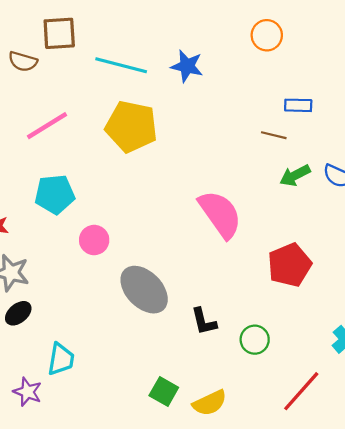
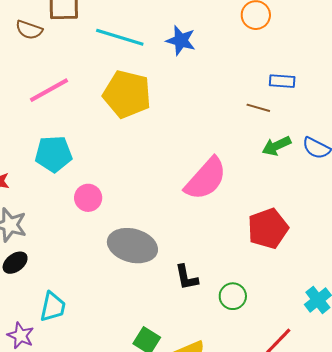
pink semicircle: (220, 214) -> (206, 179), turned 75
gray ellipse: (144, 290) -> (132, 246), turned -33

